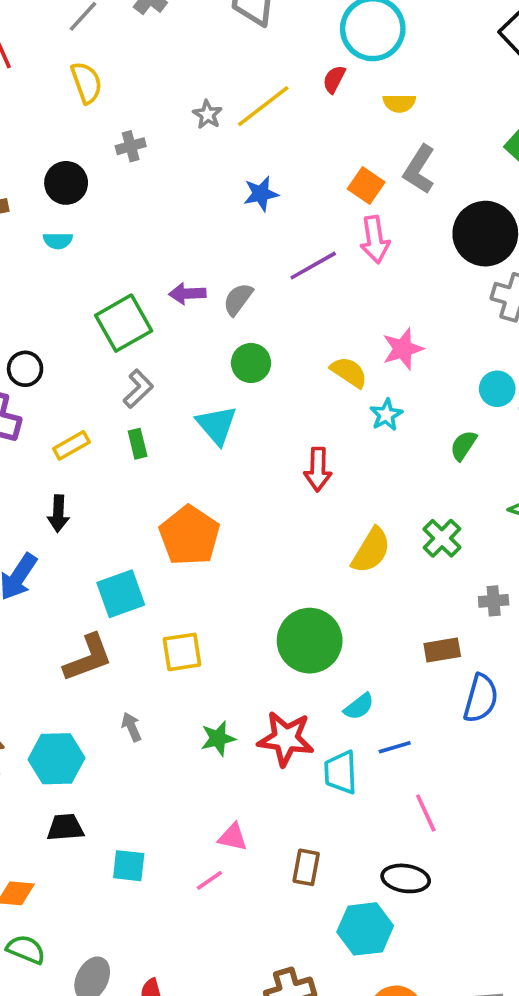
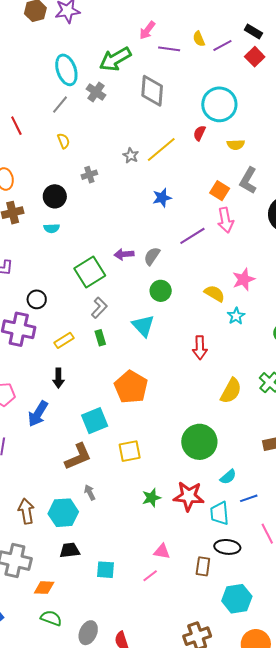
yellow semicircle: (86, 83) -> (64, 141), size x0.7
gray arrow: (131, 727) -> (90, 492), moved
black ellipse: (406, 878) -> (227, 547), moved

